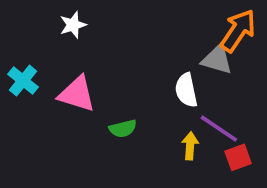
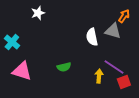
orange arrow: (238, 31) -> (124, 16), size x0.6
white semicircle: (186, 90) -> (92, 37), moved
pink triangle: (77, 94) -> (22, 71), moved

